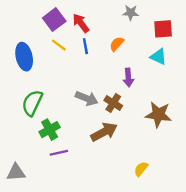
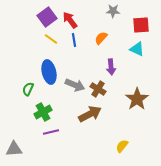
blue ellipse: (24, 57) -> (49, 72), moved
green semicircle: (32, 103) -> (28, 89), size x0.6
brown star: (158, 115) -> (137, 99), turned 30

